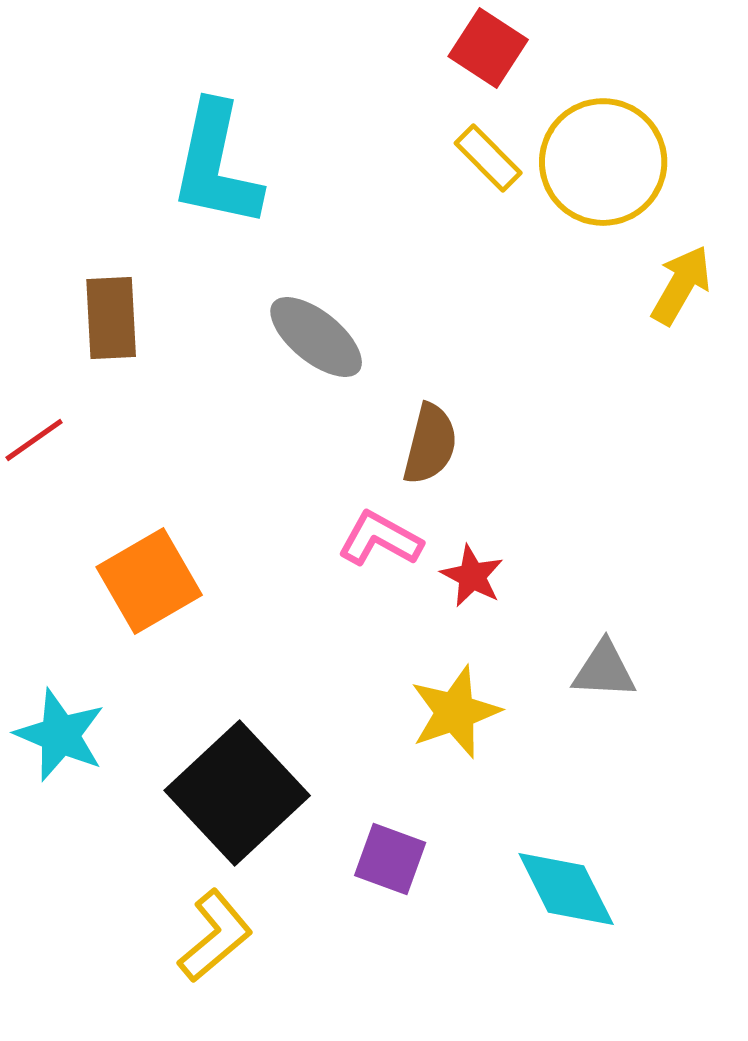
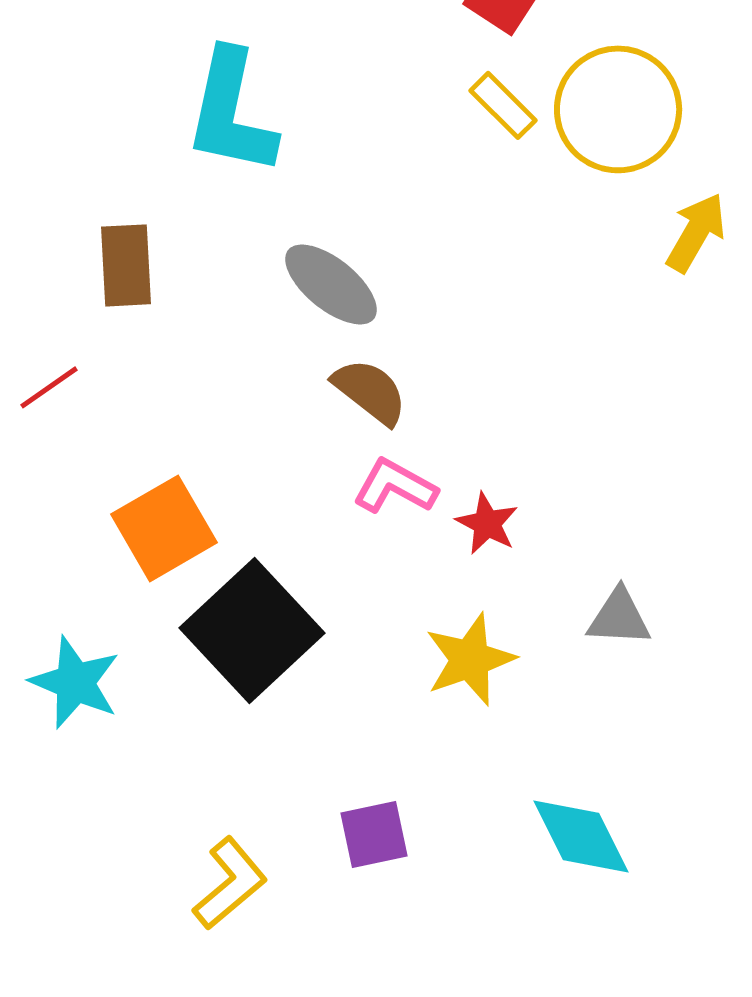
brown semicircle: (430, 444) -> (370, 391), moved, turned -66
black square: (237, 793) -> (252, 630), moved
purple square: (390, 859) -> (374, 834), moved, turned -32

